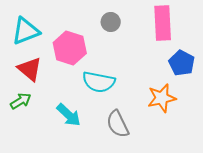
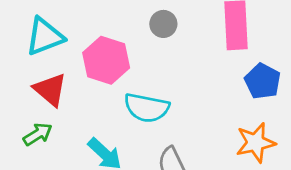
orange star: (162, 98) -> (256, 143), moved

